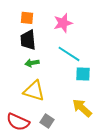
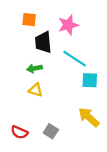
black trapezoid: (28, 40) -> (43, 42), moved
yellow triangle: (34, 91) -> (36, 90), moved, size x0.6
red semicircle: (18, 122) -> (19, 132), size x0.7

